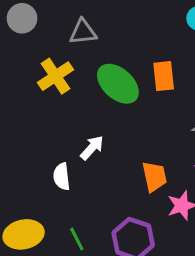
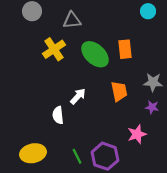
orange trapezoid: (154, 177) -> (119, 91), moved
green line: (77, 239) -> (77, 156), moved

